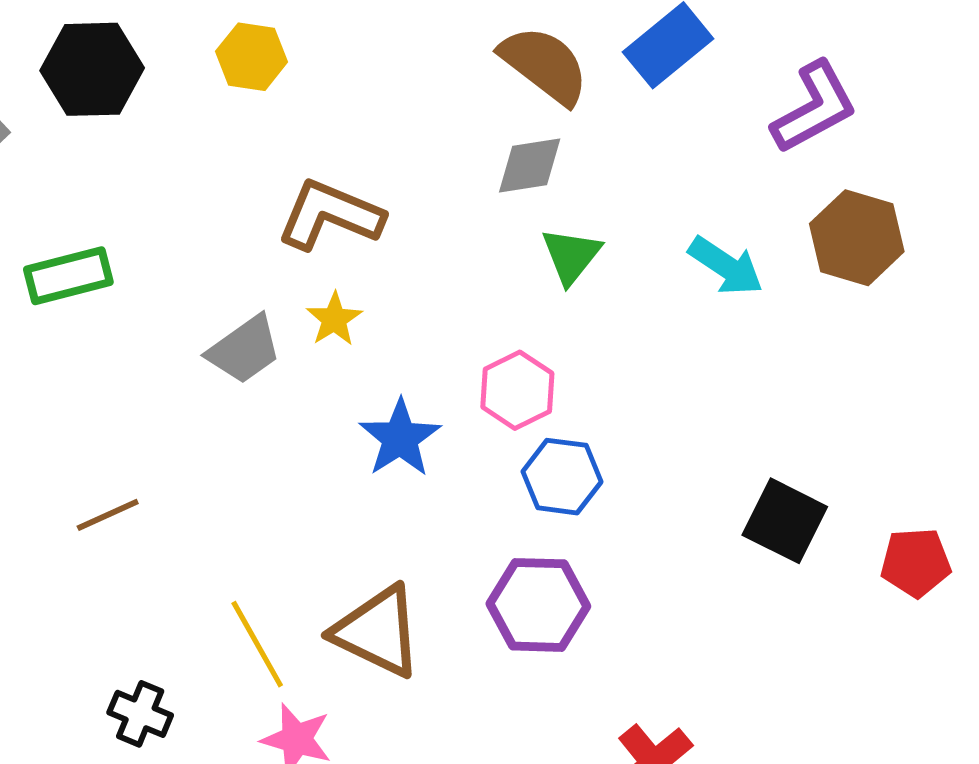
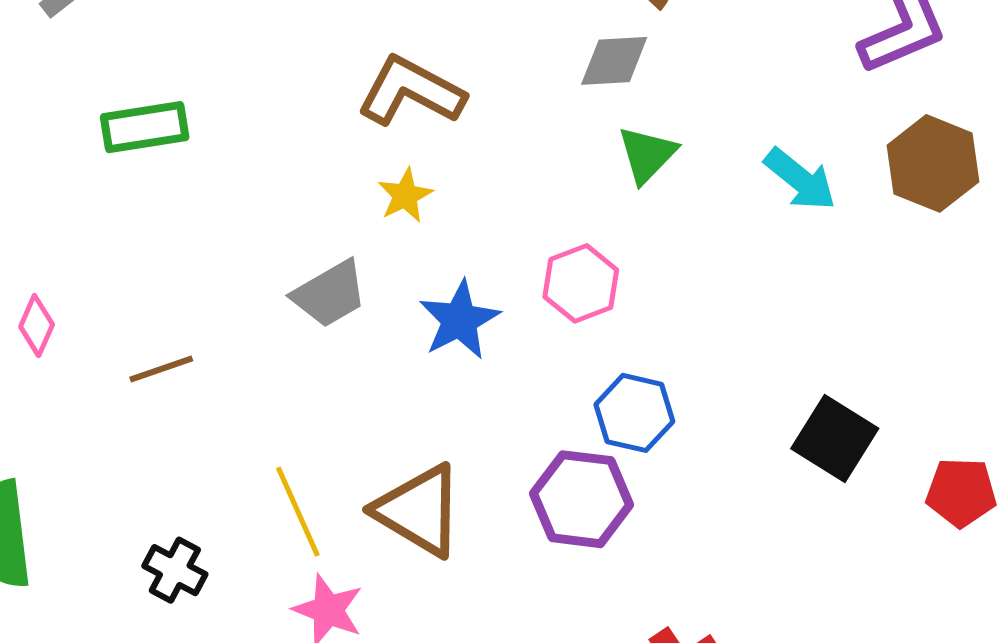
gray trapezoid: (244, 350) -> (330, 294), moved
blue hexagon: (562, 477) -> (634, 413), moved

